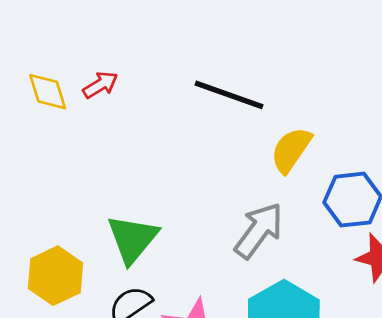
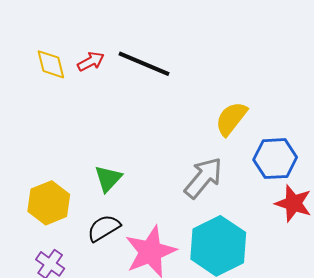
black line: (229, 95) -> (144, 64), moved
green triangle: (132, 239) -> (108, 179), size x0.7

